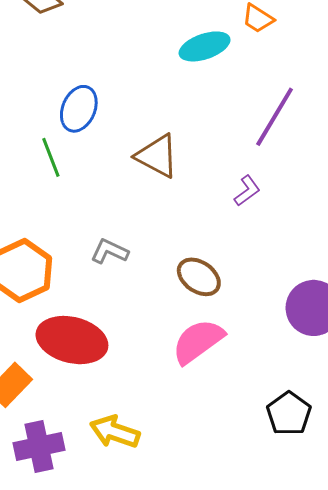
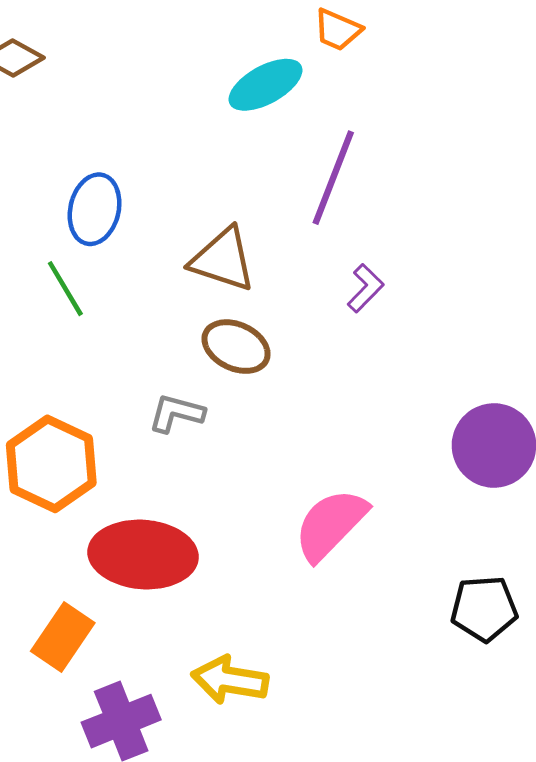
purple line: (275, 117) -> (333, 178), moved
brown ellipse: (199, 277) -> (236, 347), moved
black pentagon: (289, 414) -> (484, 609), turned -30

